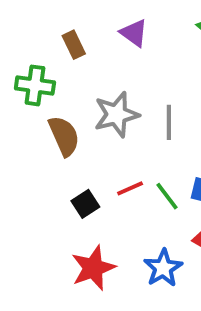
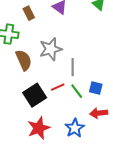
gray line: (169, 122) -> (73, 67), moved
black square: (85, 204) -> (35, 95), size x1.6

